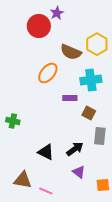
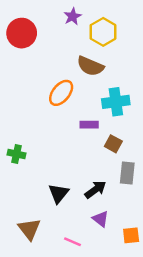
red circle: (39, 26) -> (22, 33), moved
yellow hexagon: (97, 44) -> (103, 32), moved
black triangle: (46, 152) -> (59, 193), turned 42
brown triangle: (23, 180) -> (29, 229), turned 42
pink line: (46, 191) -> (73, 242), moved

